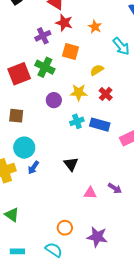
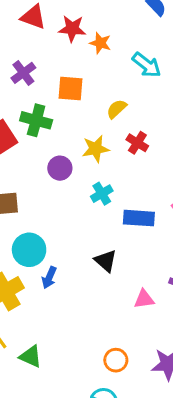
red star: (64, 23) -> (72, 29), moved
blue rectangle: (100, 125) -> (139, 218), moved

